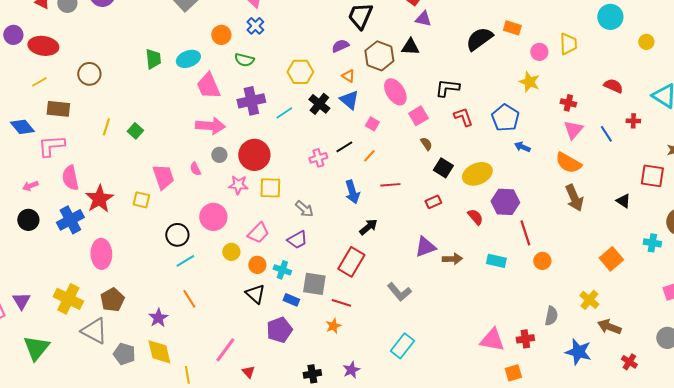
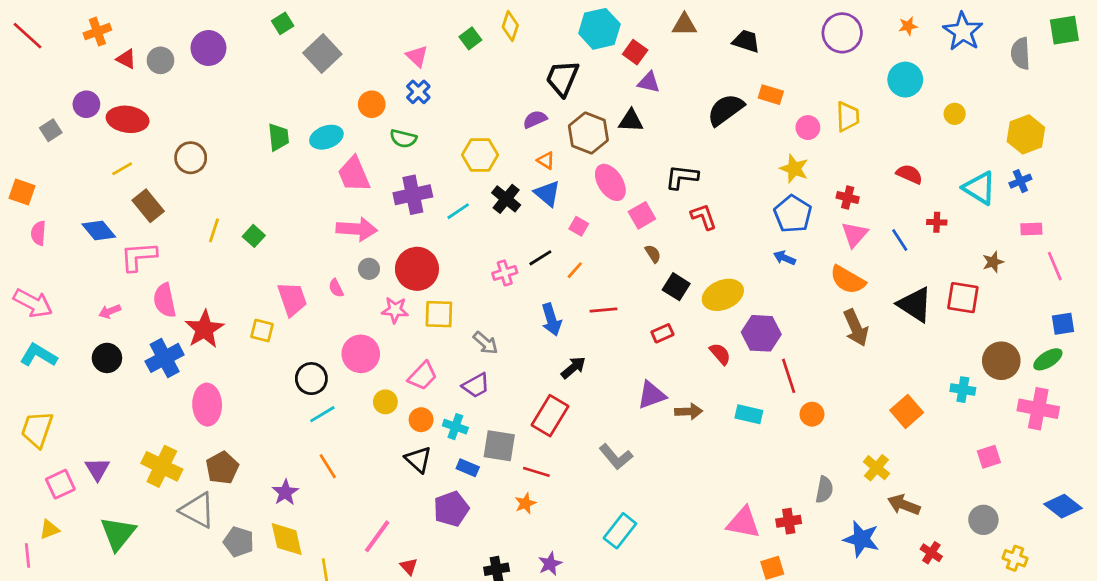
brown rectangle: (58, 109) -> (148, 206), turned 45
blue pentagon: (505, 118) -> (793, 214), moved
black triangle: (623, 201) -> (915, 304), moved, size x1.8

